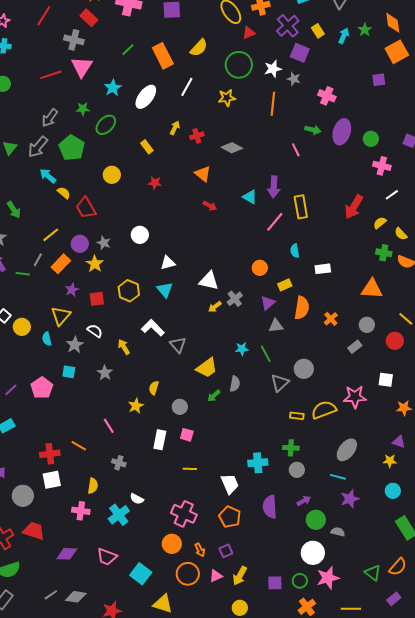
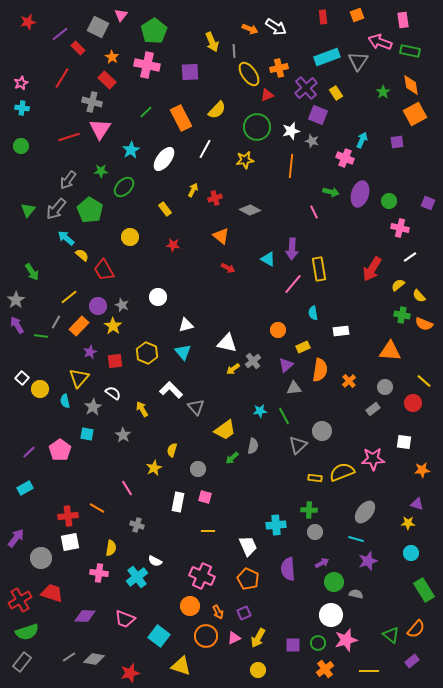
cyan arrow: (344, 36) -> (362, 140), moved

